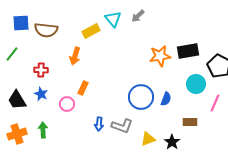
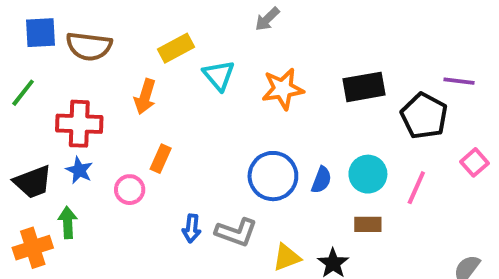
cyan triangle: (113, 19) -> (219, 75), moved
orange star: (160, 56) -> (283, 89), moved
red cross: (41, 70) -> (79, 124), size x1.6
cyan circle: (196, 84) -> (368, 174), moved
black trapezoid: (17, 100) -> (33, 182), turned -80
green arrow: (43, 130) -> (68, 223), moved

